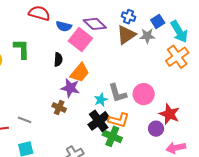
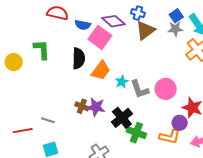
blue cross: (129, 17) -> (138, 13), moved
gray star: (147, 36) -> (175, 29), moved
black semicircle: (58, 59) -> (79, 58), size x1.5
purple star: (70, 88) -> (96, 107), moved
cyan star: (101, 100) -> (122, 82), moved
orange L-shape: (119, 120) -> (170, 137), moved

